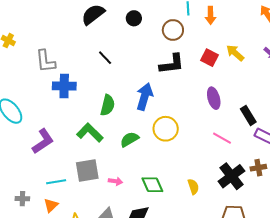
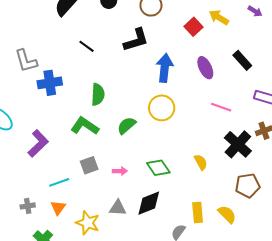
red square: (210, 58) -> (194, 27), turned 30
black L-shape: (172, 64) -> (136, 40), moved
blue arrow: (145, 97) -> (165, 68), moved
black rectangle: (248, 115) -> (242, 60), moved
gray square: (87, 171) -> (89, 165), size x0.7

